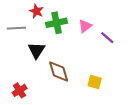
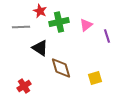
purple line: (107, 38) -> (107, 36), turned 32
black triangle: (36, 50) -> (40, 48), turned -30
yellow square: (95, 82) -> (95, 78), turned -32

